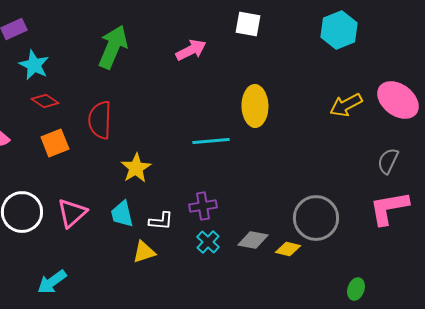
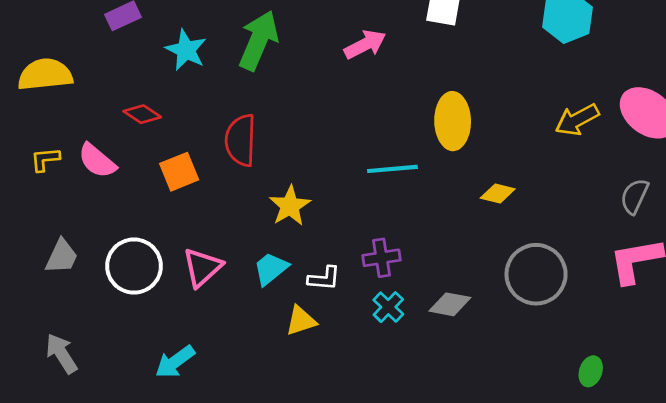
cyan star: (34, 65) -> (186, 50), moved
red diamond: (45, 101) -> (142, 114), moved
cyan trapezoid: (122, 214) -> (271, 269), turned 64
yellow diamond: (288, 249) -> (498, 194), moved

